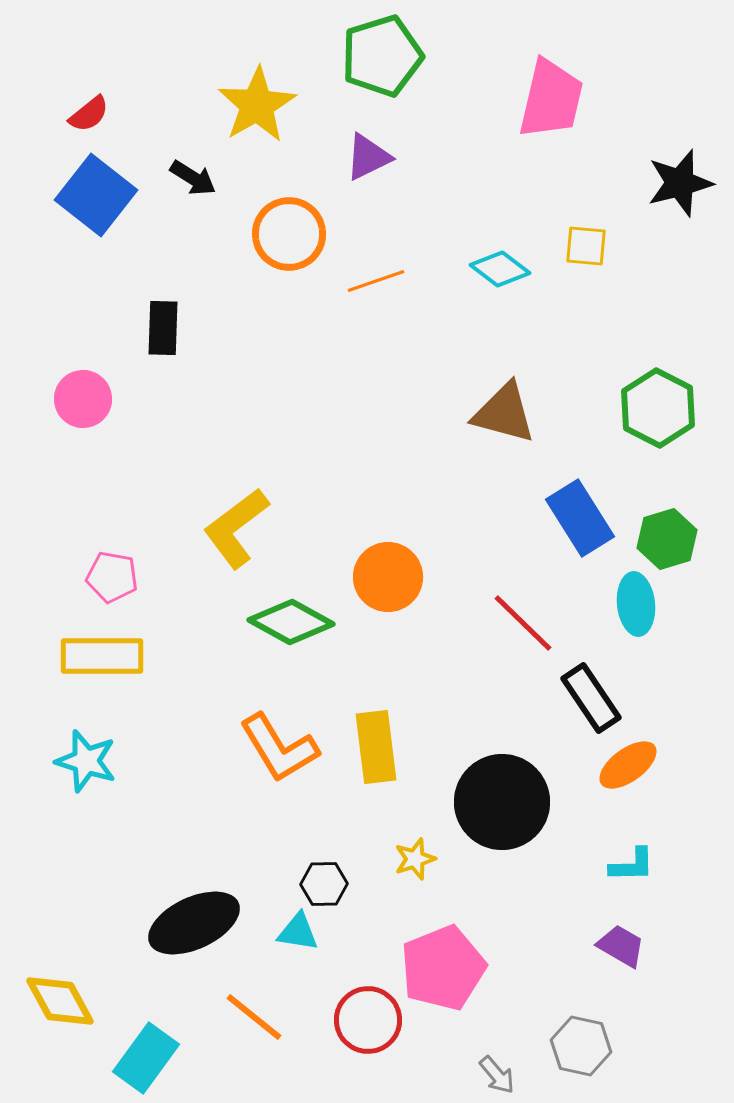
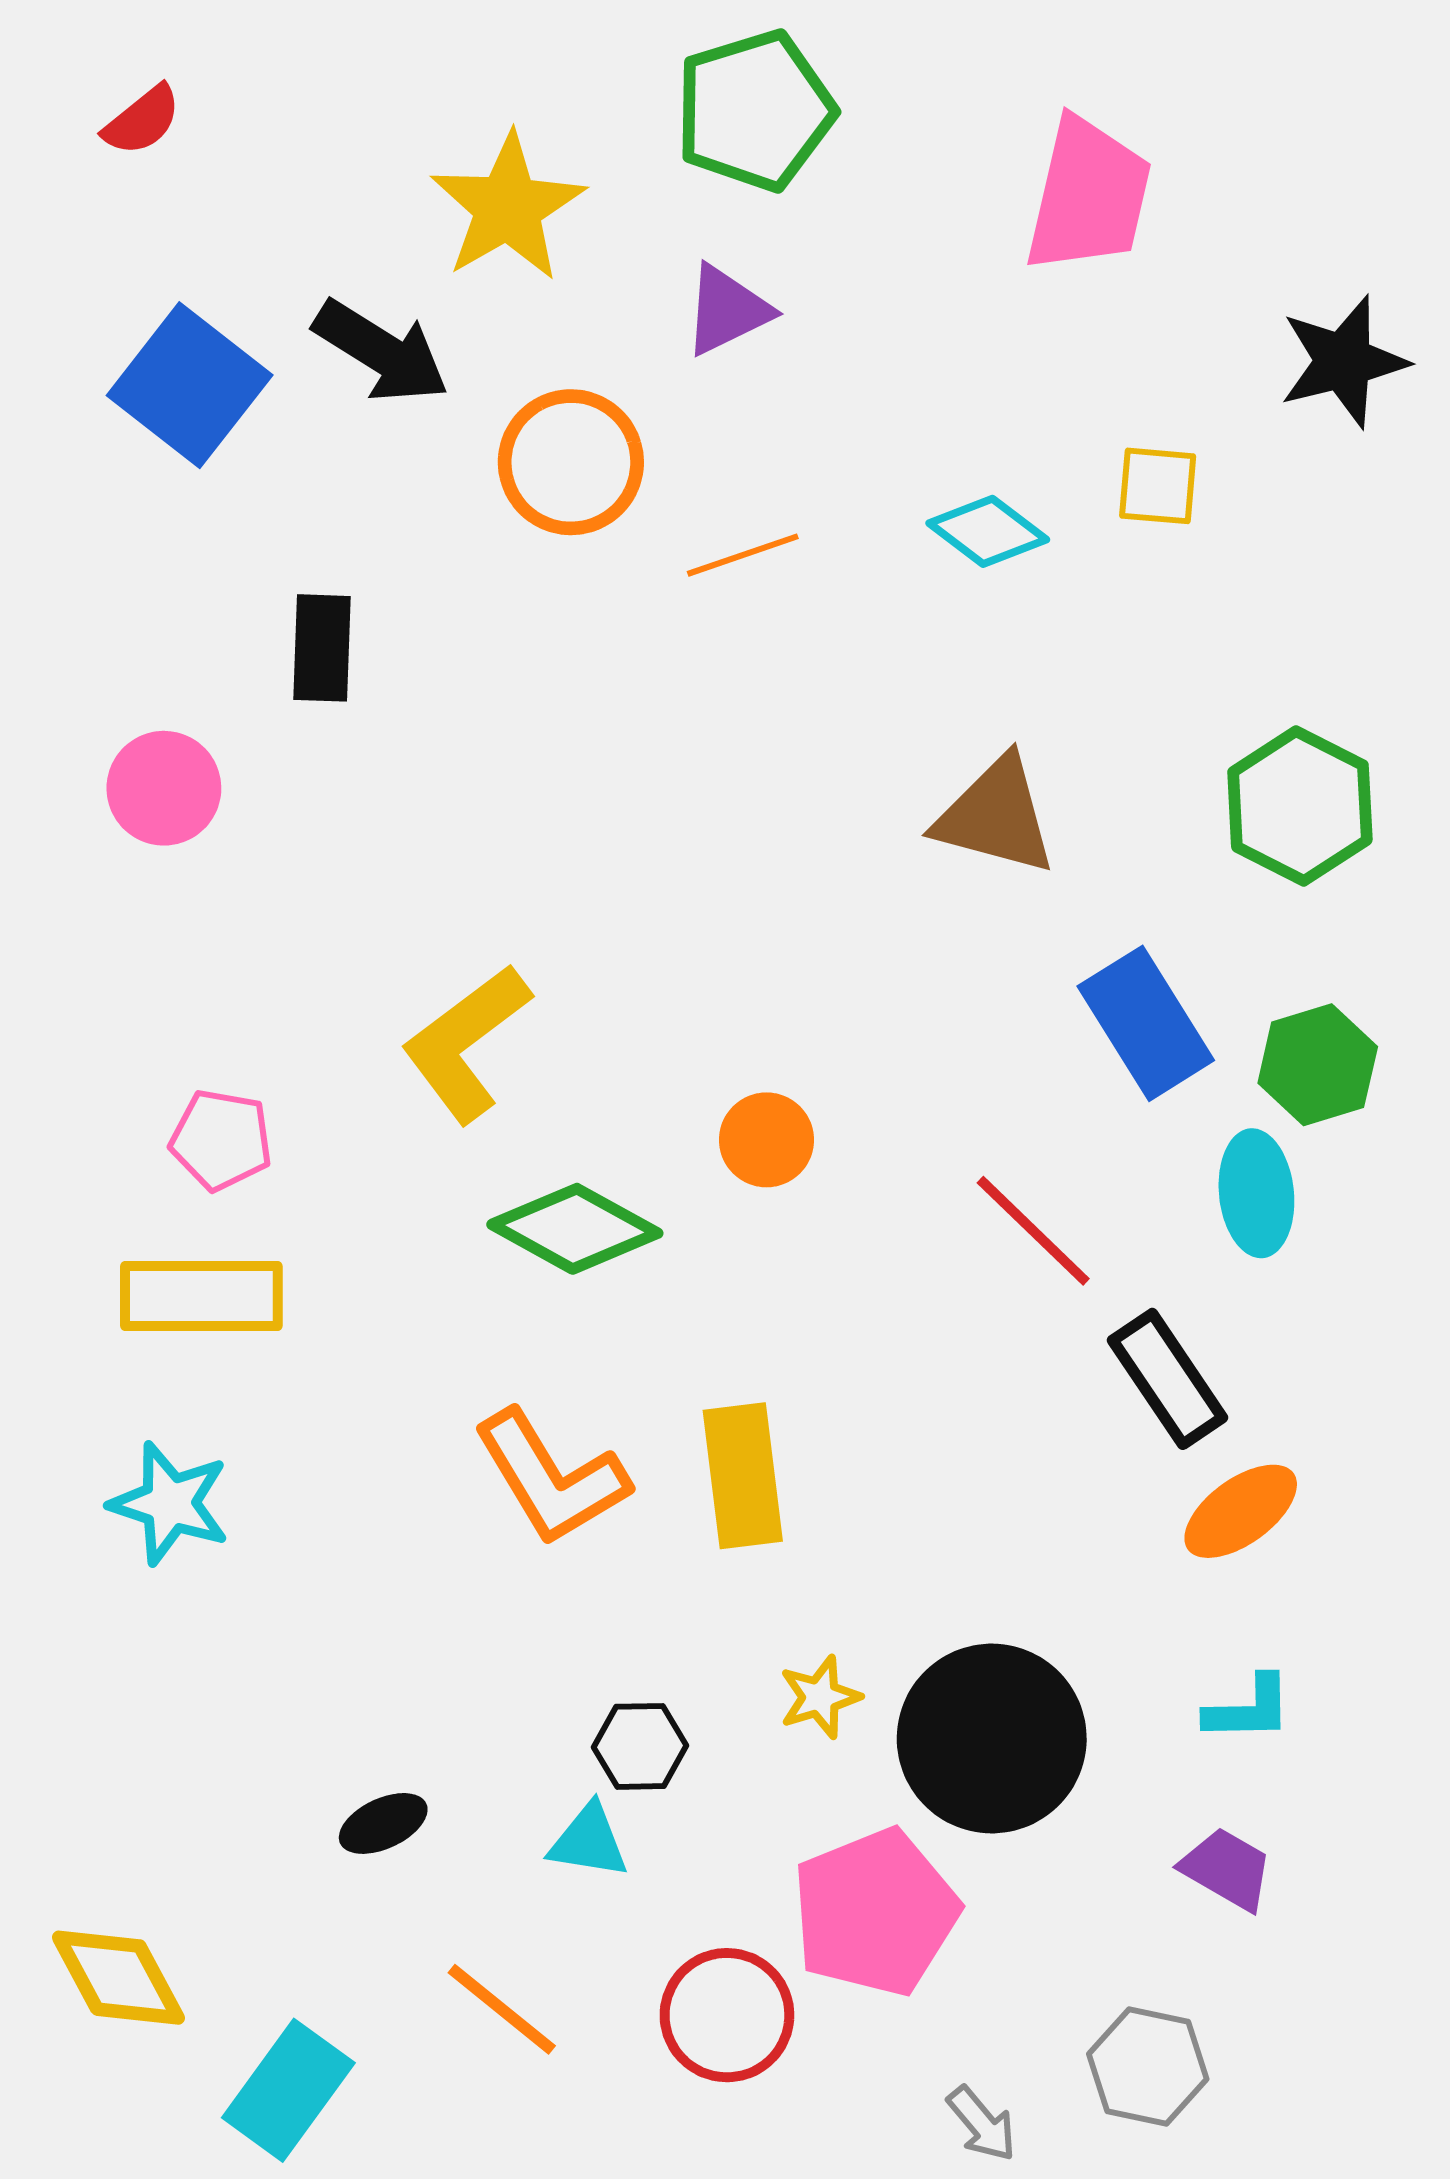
red semicircle: (89, 114) -> (142, 120), moved
black arrow: (193, 178) -> (381, 352), size x1.5
orange circle: (388, 577) -> (766, 1140), size x0.7
black circle: (502, 802) -> (992, 1739), moved
black ellipse: (194, 923) -> (383, 1823), size x0.5

